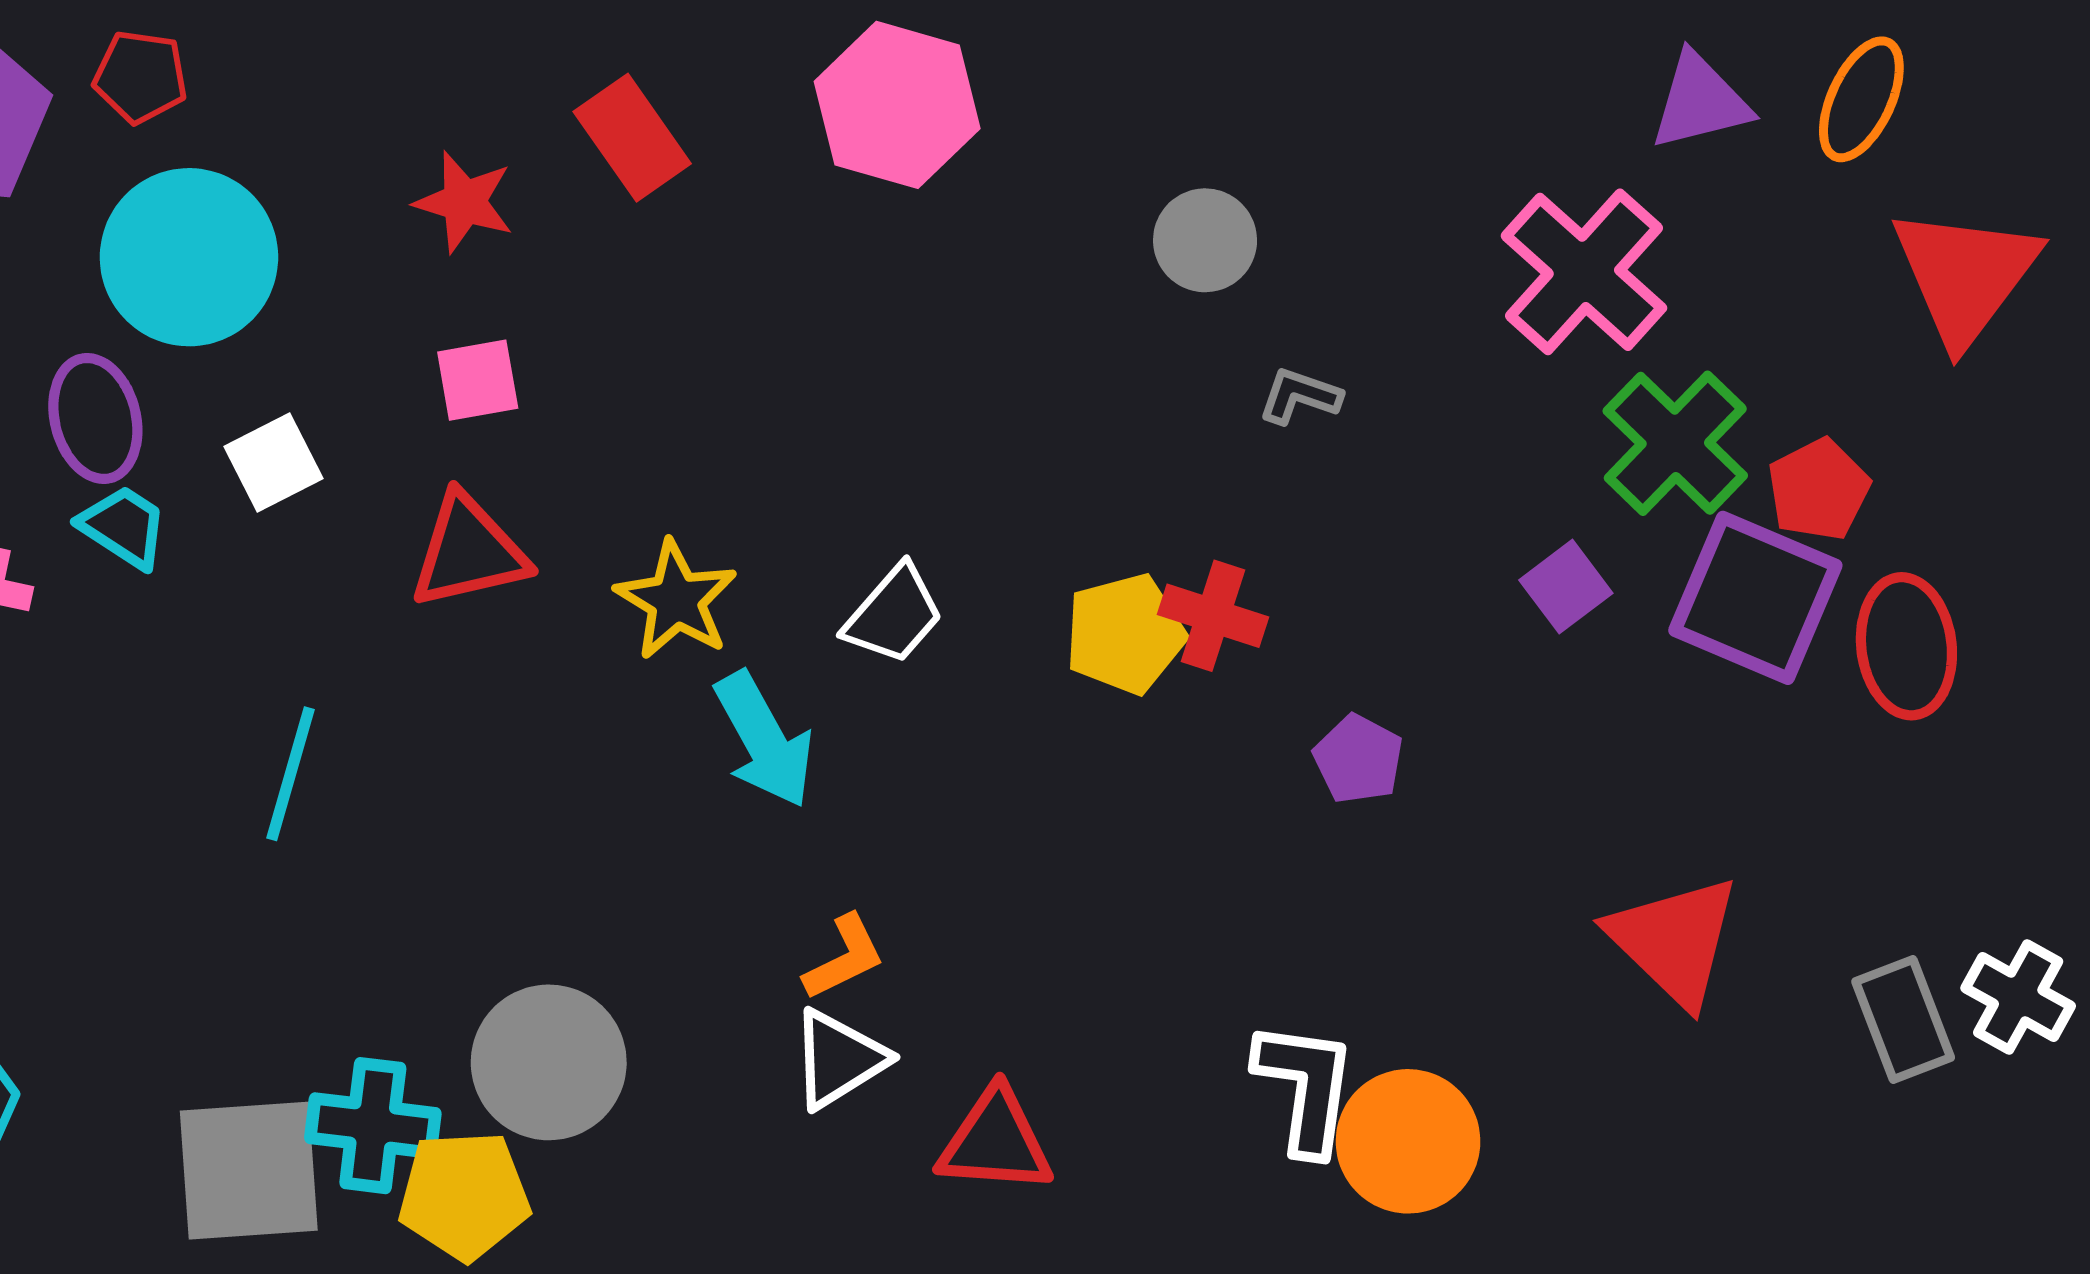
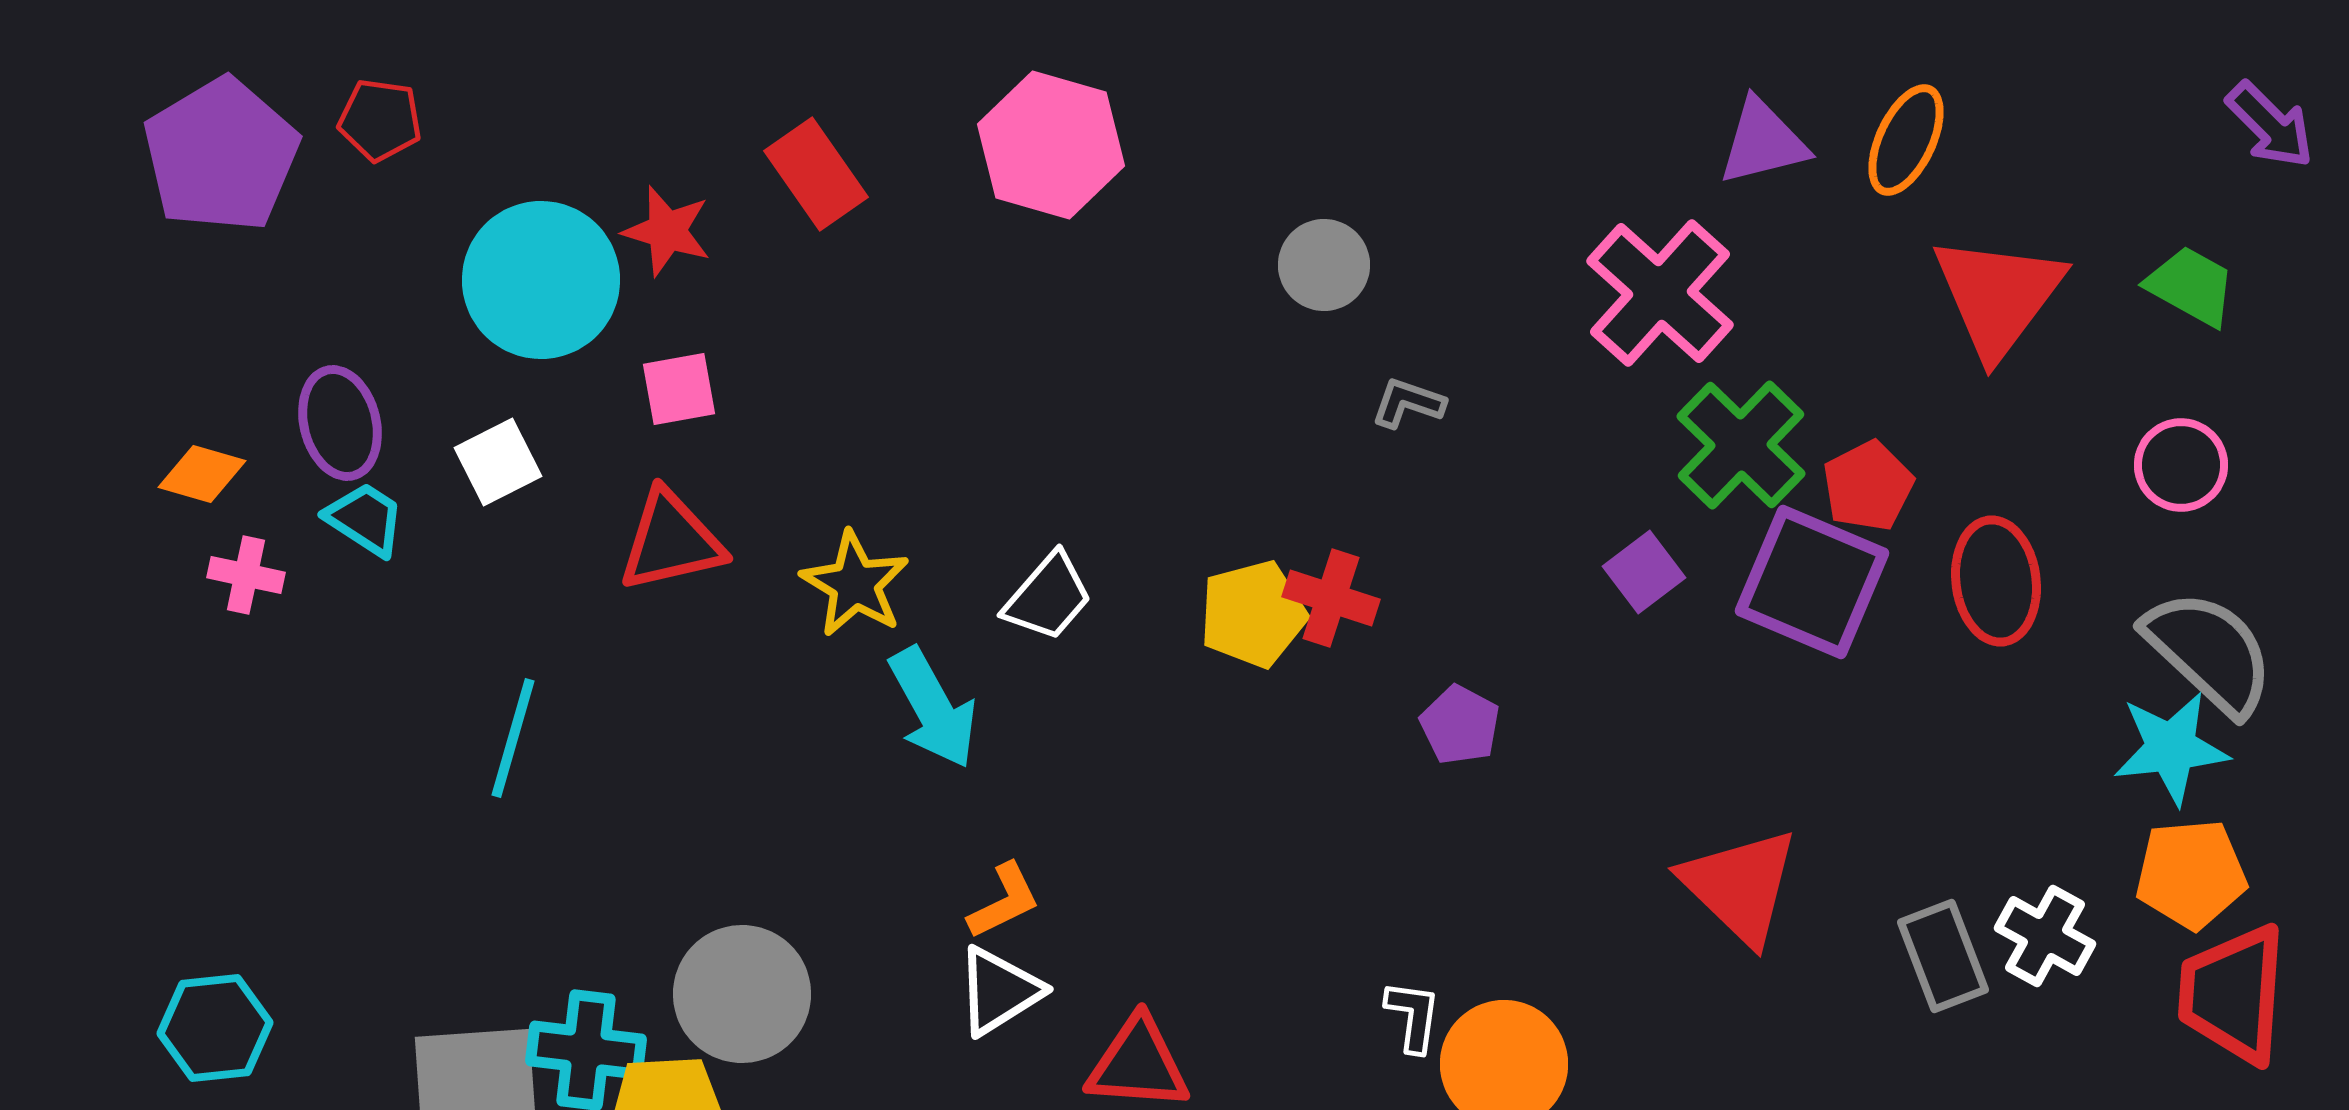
cyan circle: (189, 257) -> (541, 280), moved
red ellipse: (1906, 646) -> (1996, 581), moved
white L-shape: (1305, 1087) -> (1413, 1016), size x0.6

